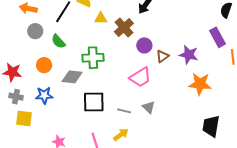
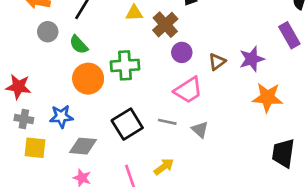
purple circle: (144, 45) -> (182, 52), moved
purple star: (189, 55) -> (252, 59), turned -30
orange circle: (44, 65) -> (88, 79), moved, size x1.5
gray diamond: (72, 77) -> (83, 146), moved
black square: (94, 102) -> (127, 124), turned -30
gray line: (124, 111) -> (167, 122), moved

